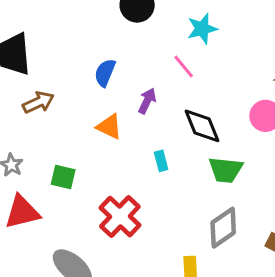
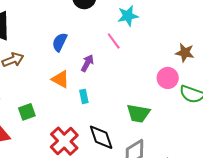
black diamond: (202, 126) -> (101, 137), moved
cyan rectangle: (161, 161) -> (84, 96), moved
green square: (63, 177) -> (27, 112), turned -36

